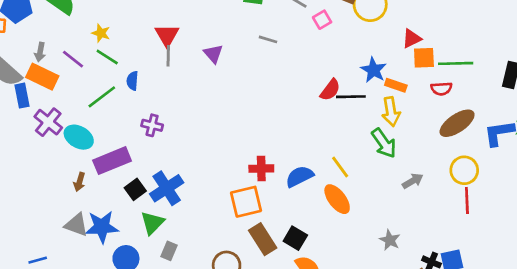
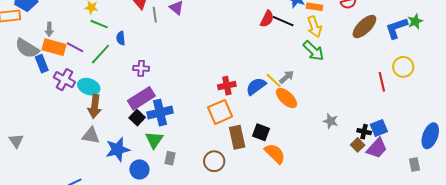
gray line: (168, 56) -> (155, 15), moved
purple line: (73, 59) -> (75, 47), moved
black line: (351, 97) -> (283, 21), turned 35
purple rectangle: (112, 161) -> (141, 98), moved
yellow line: (340, 167) -> (274, 81), moved
yellow circle: (464, 170) -> (403, 67), moved
gray arrow: (413, 181) -> (287, 77), moved
brown arrow: (79, 182) -> (95, 106), moved, size x1.6
blue cross: (167, 188) -> (160, 113), turned 30
gray triangle: (76, 225) -> (91, 136), moved
brown rectangle: (263, 239) -> (237, 137), turned 30

